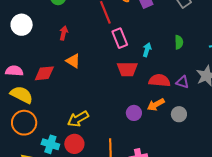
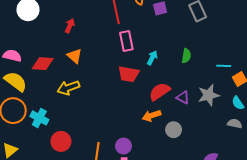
red semicircle: (159, 81) -> (160, 92), turned -50
purple circle: (134, 113) -> (123, 146), moved
yellow arrow: (78, 119) -> (68, 88), moved
cyan cross: (50, 144) -> (39, 118), moved

